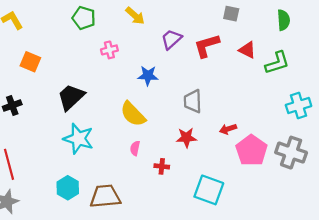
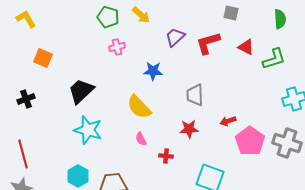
green pentagon: (84, 18) -> (108, 17), moved
pink semicircle: (135, 148) -> (141, 139), turned -40

